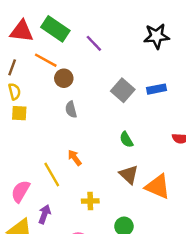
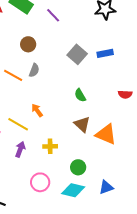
orange line: (46, 60) -> (13, 75), moved
gray semicircle: (71, 110) -> (34, 70), turned -144
yellow line: (52, 175) -> (18, 124), turned -30
purple arrow: (45, 214) -> (20, 149), moved

